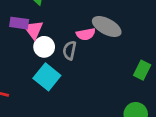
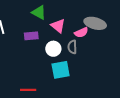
pink triangle: (33, 30) -> (58, 26), moved
cyan square: (47, 77) -> (61, 70), turned -36

